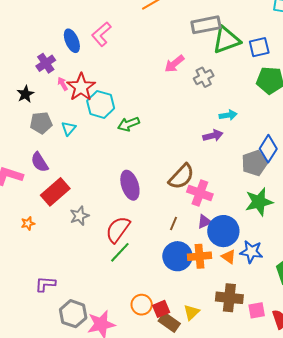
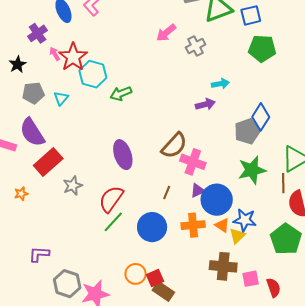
purple semicircle: (40, 162) -> (32, 132), size x1.4
blue circle: (177, 256) -> (152, 227), moved
yellow triangle: (191, 312) -> (237, 236), moved

